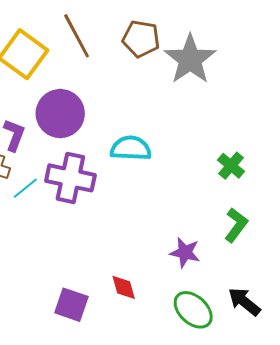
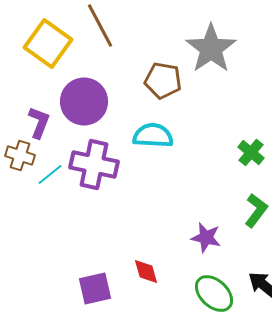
brown pentagon: (141, 39) -> (163, 80), moved
purple square: (71, 305) -> (95, 288), turned -32

